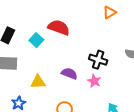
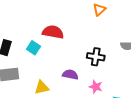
pink star: (94, 81) -> (96, 87), moved

